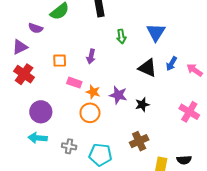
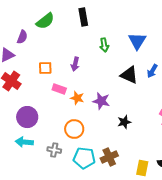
purple semicircle: (36, 28) -> (22, 37), turned -88
black star: (142, 104) -> (124, 122), moved
orange circle: (90, 113) -> (74, 129), moved
brown cross: (139, 141) -> (109, 157), moved

